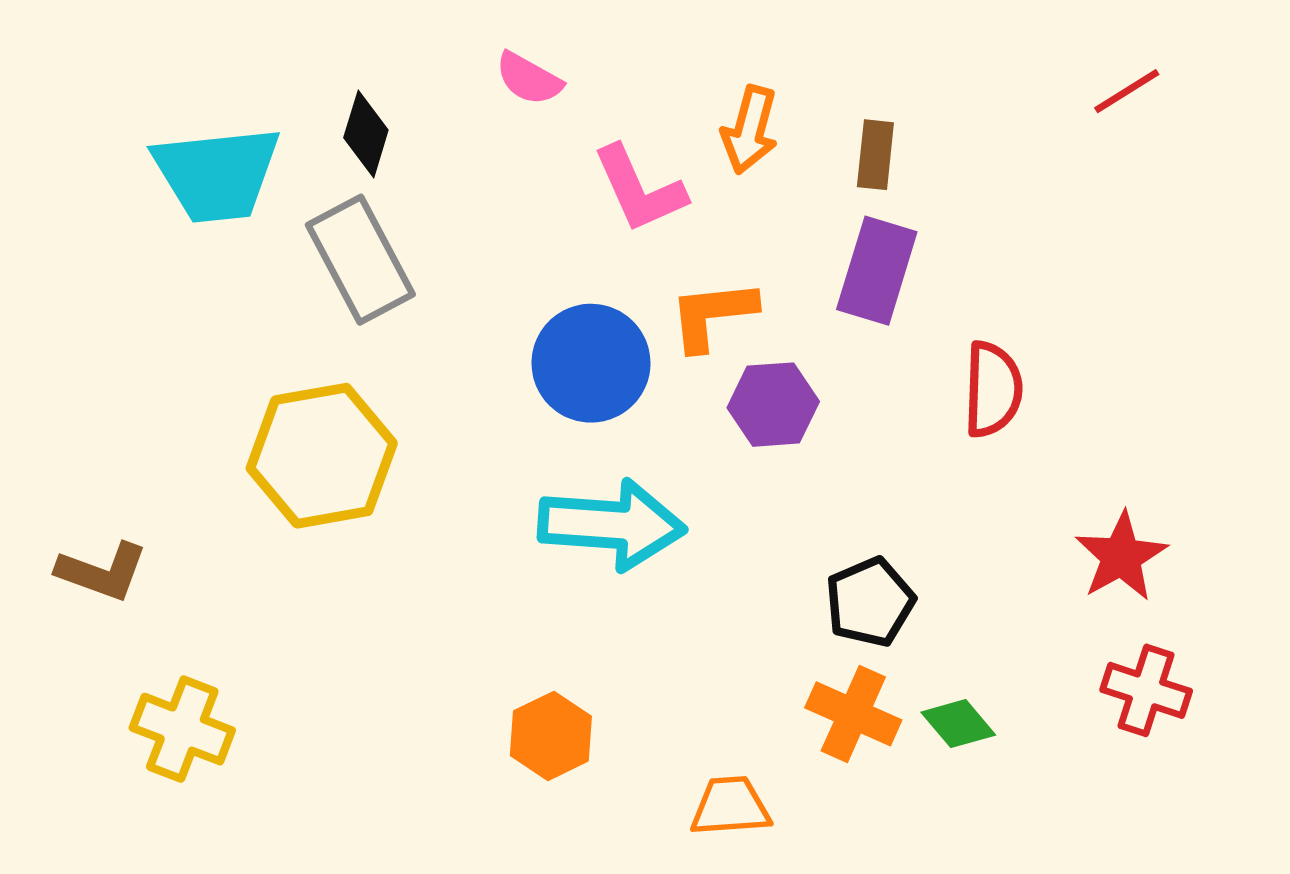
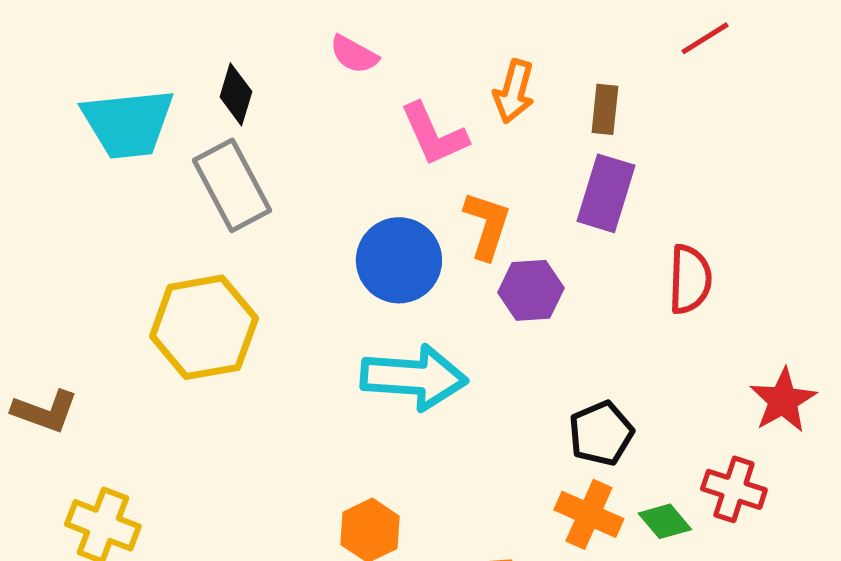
red line: (1127, 91) -> (705, 38), moved
orange L-shape: (712, 315) -> (487, 225), turned 114
red cross: (1146, 690) -> (734, 489), moved

